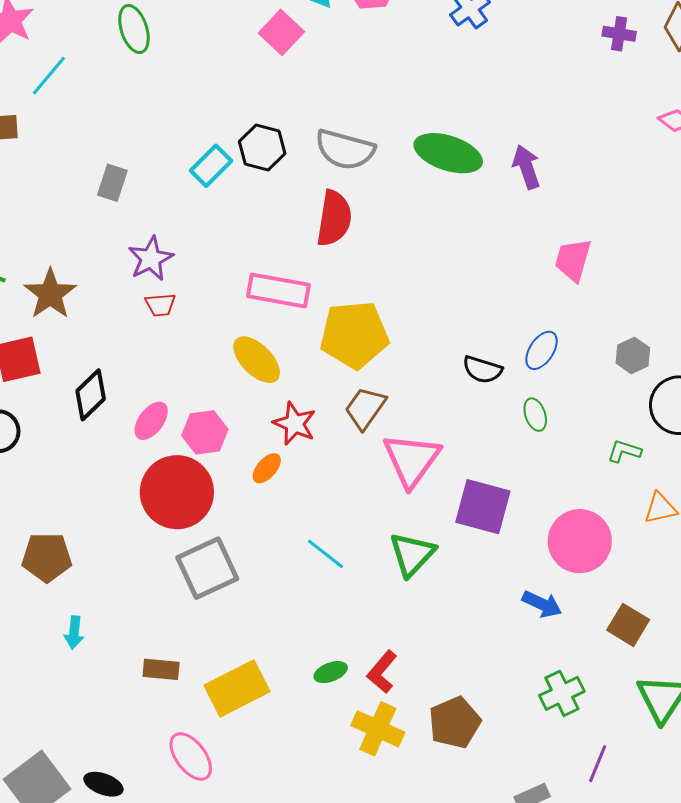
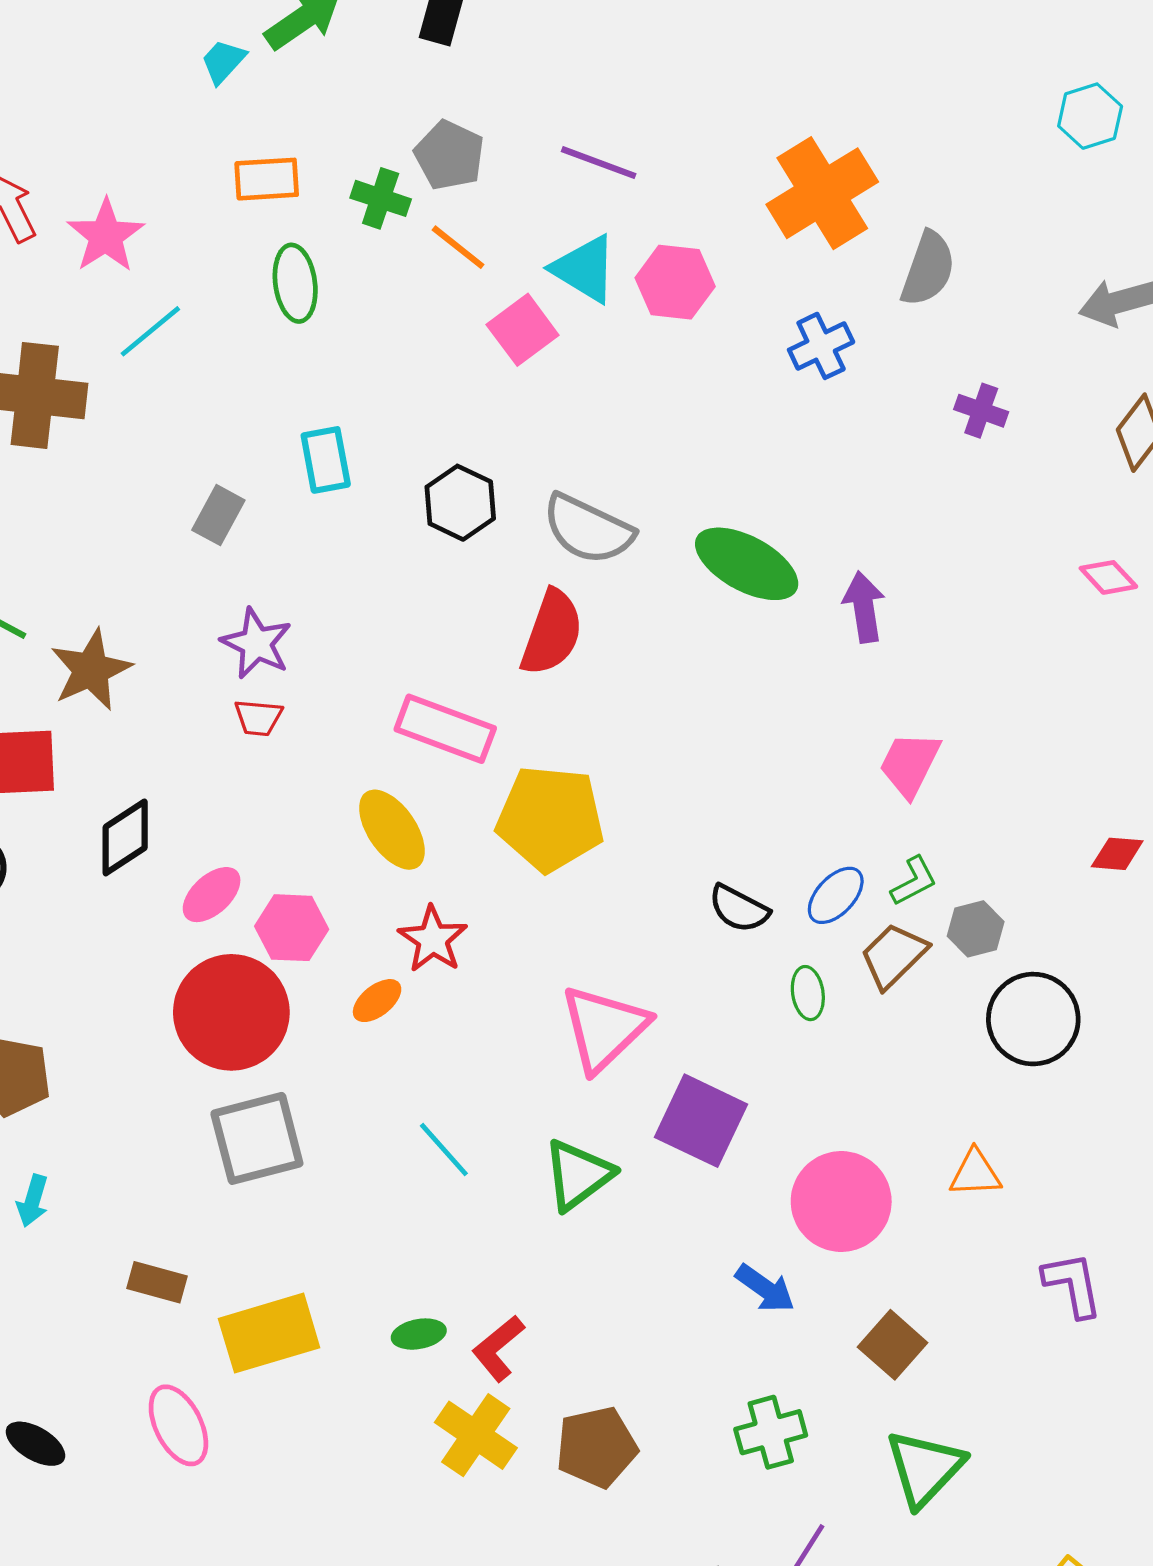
purple cross: (619, 34) -> (981, 411), moved
cyan rectangle: (211, 166) -> (326, 460), moved, turned -66
purple star: (151, 259) -> (256, 643), turned -30
brown trapezoid: (365, 408) -> (894, 956), moved
green L-shape: (624, 451) -> (914, 881), moved, turned 124

